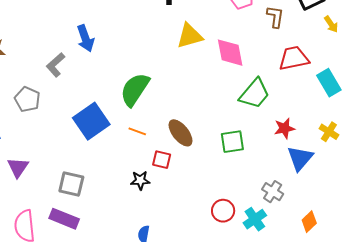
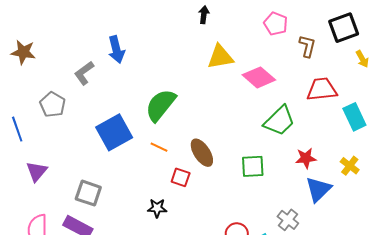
pink diamond: (230, 53) -> (259, 77), turned -44
black star: (140, 180) -> (157, 208), moved

